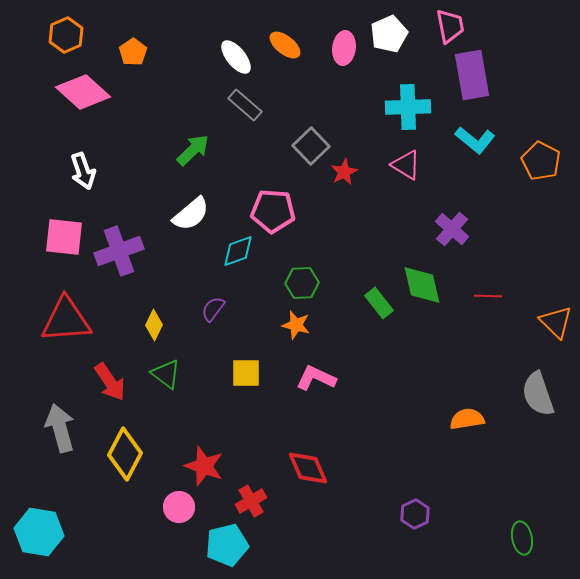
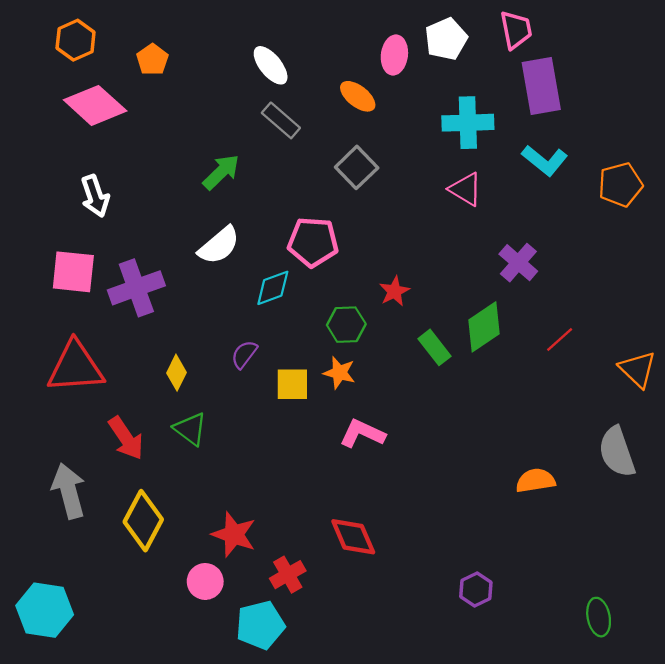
orange ellipse: (285, 45) -> (358, 96), moved
orange pentagon: (541, 161) -> (620, 185), turned 30
red star: (344, 172) -> (394, 291), moved
green diamond: (422, 285) -> (484, 327), turned 69
red line: (488, 296) -> (560, 339), turned -44
yellow square: (246, 373) -> (292, 384), moved

